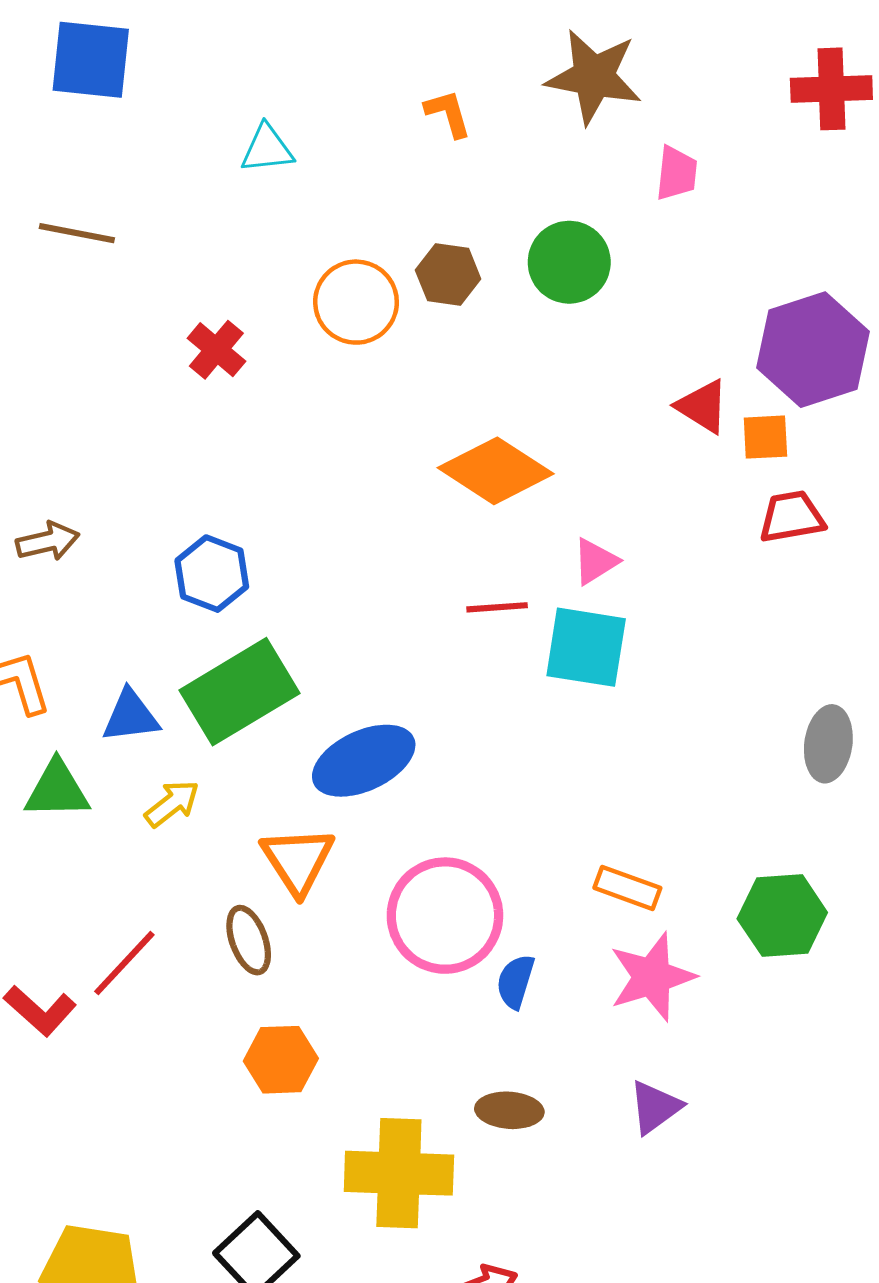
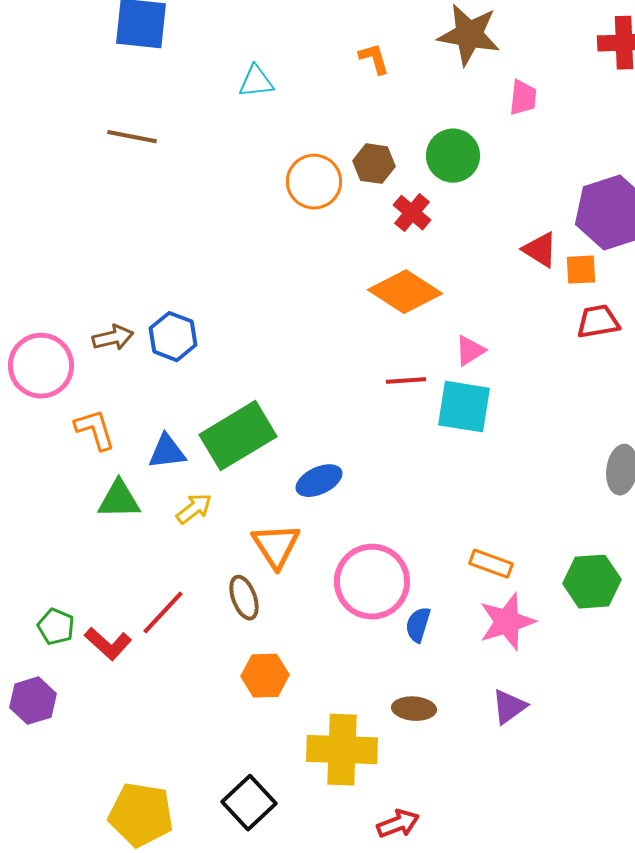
red cross: (216, 350) -> (412, 213), moved
blue hexagon: (212, 574) -> (173, 337), moved
blue ellipse: (364, 761) -> (319, 481), size x0.7

